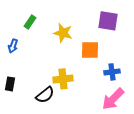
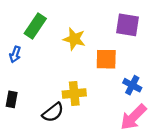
green rectangle: (30, 22) -> (35, 26), size x1.5
blue cross: (112, 72) -> (132, 85), turned 35

